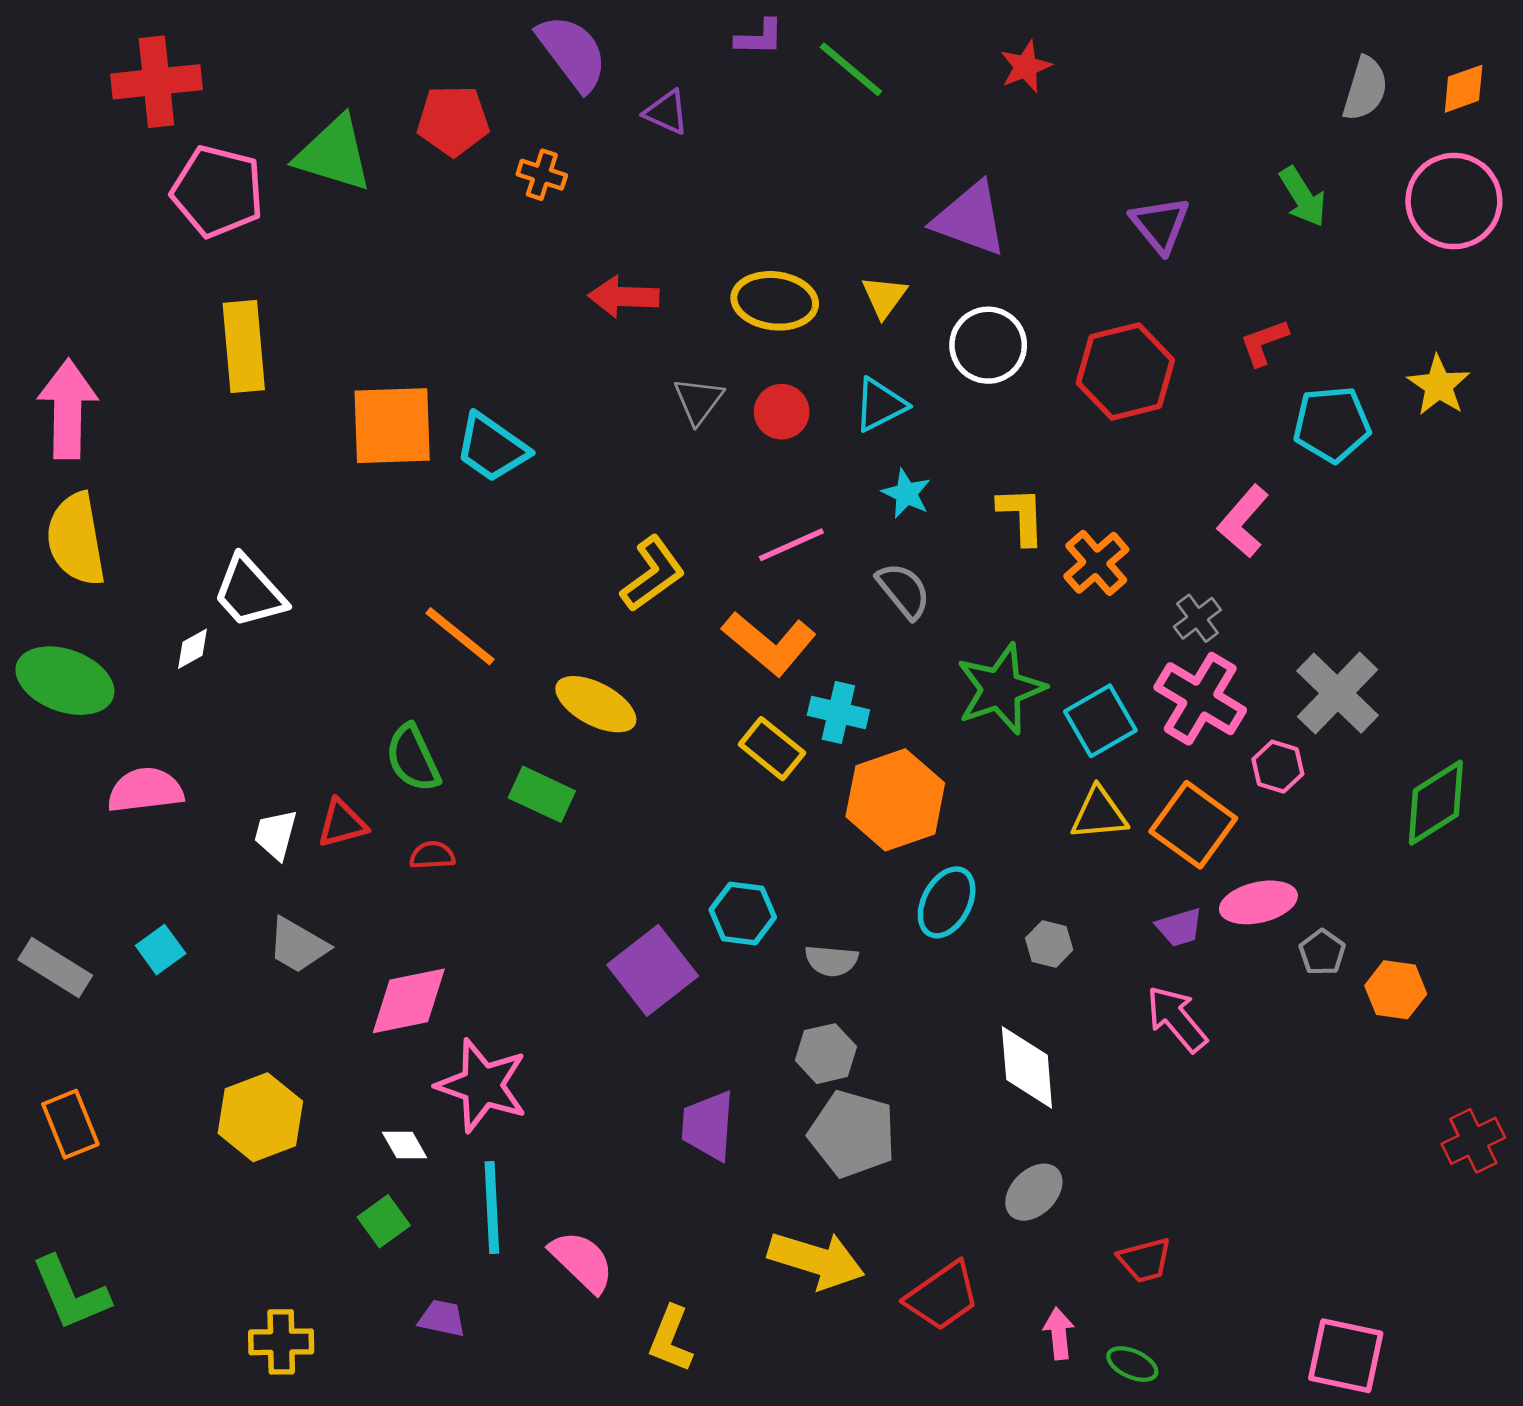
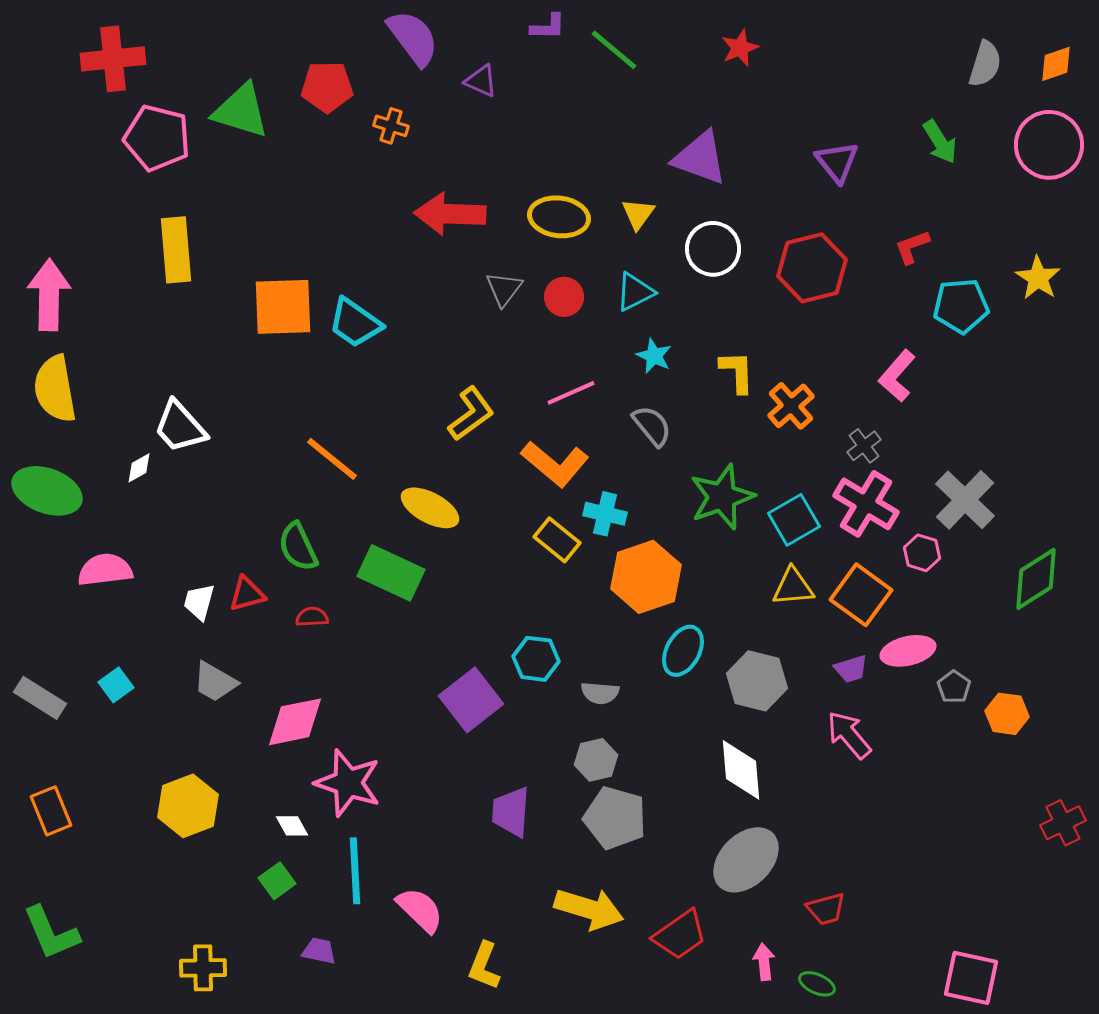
red arrow: (624, 297) -> (450, 214), size x1.4
green rectangle: (542, 794) -> (391, 573), size x1.4
gray hexagon: (1049, 944) -> (757, 681), size x1.8
gray ellipse: (1034, 1192) -> (746, 860), size x1.6

